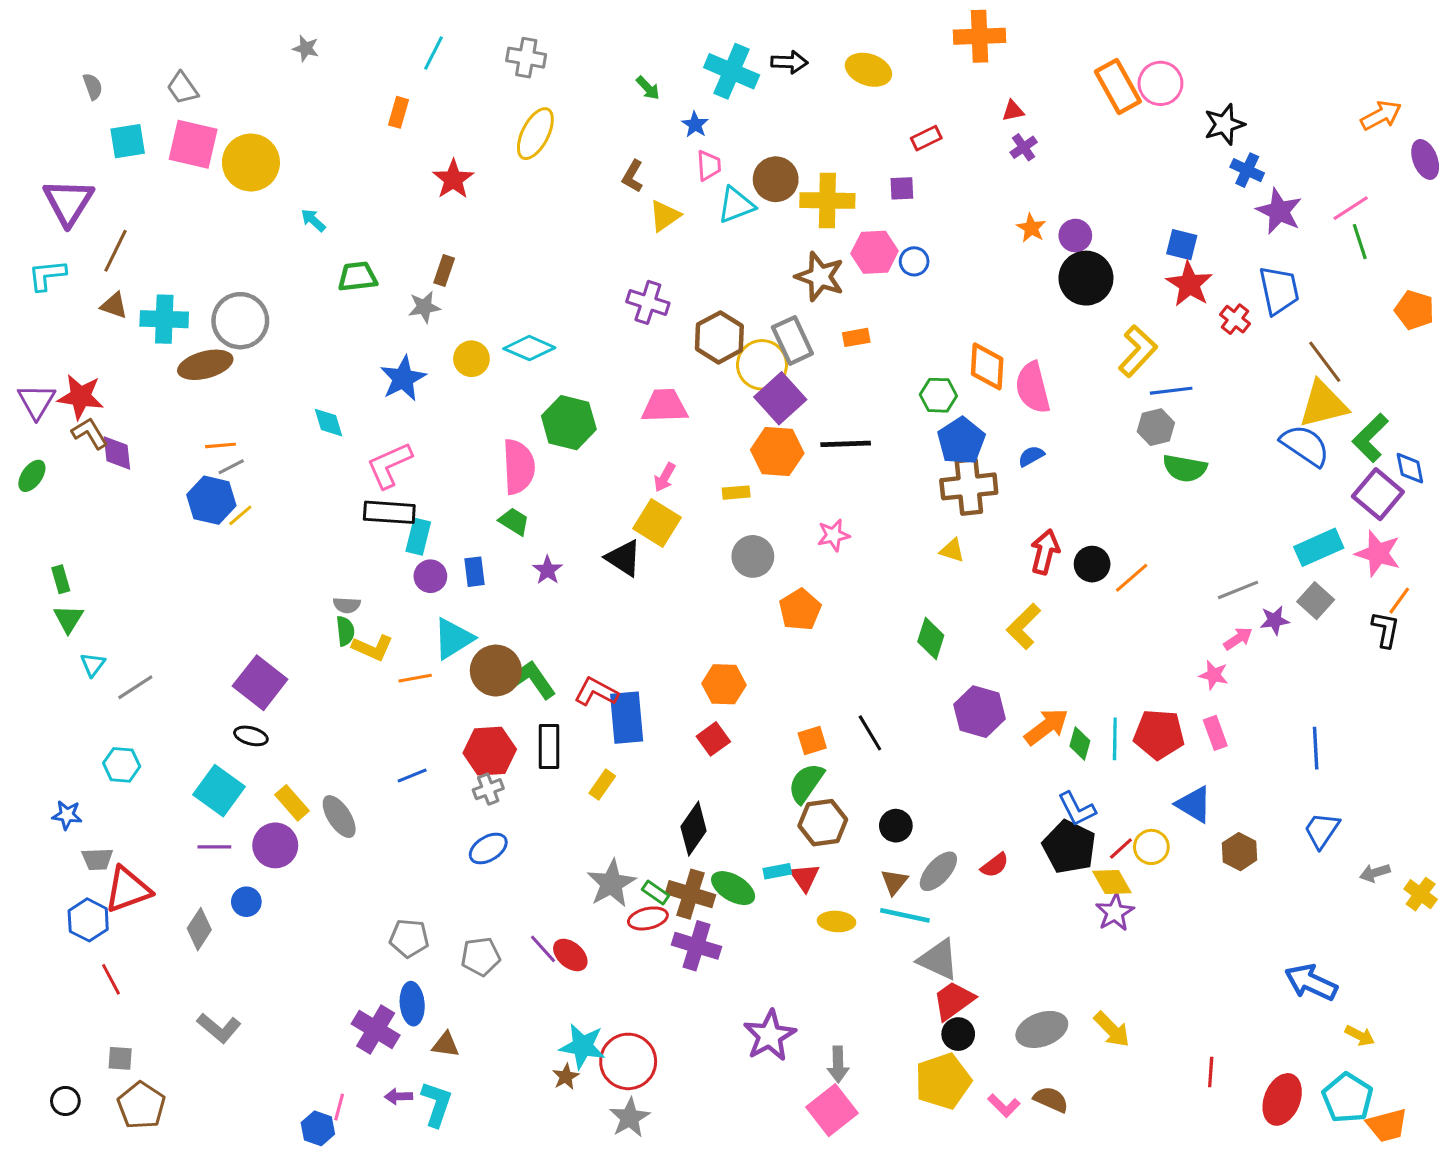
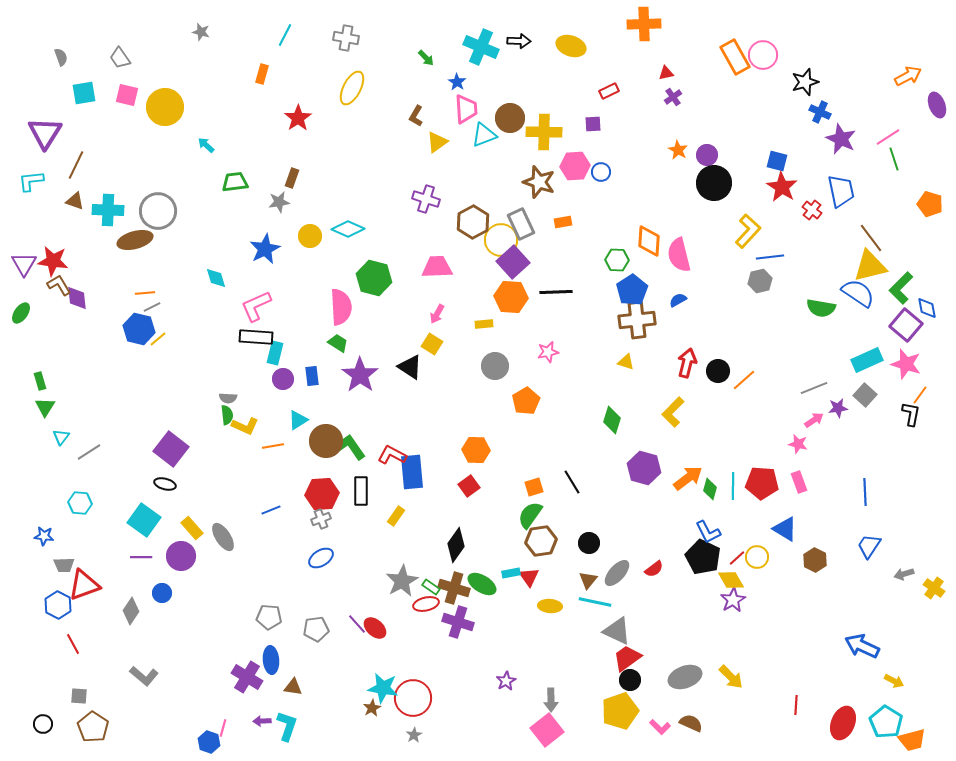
pink square: (193, 144) -> (127, 95), size x0.7
pink trapezoid: (709, 166) -> (466, 109), size x1.4
green semicircle: (1185, 468) -> (821, 308), moved
yellow square: (657, 523) -> (432, 344), size x0.7
purple star: (548, 570) -> (360, 375), size x1.8
cyan triangle: (453, 639) -> (298, 420), size x0.7
purple star: (770, 1036) -> (506, 681), size x0.6
gray star: (630, 1118) -> (414, 735), size x0.6

